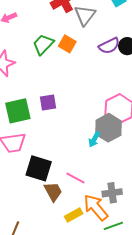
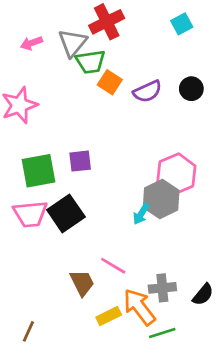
gray triangle: (85, 15) -> (73, 43), moved
green trapezoid: (43, 44) -> (90, 62), moved, turned -145
purple semicircle: (109, 46) -> (147, 91), moved
black square: (39, 168) -> (66, 213), moved, turned 36

